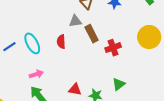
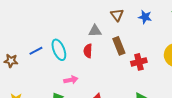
gray triangle: (75, 21) -> (95, 31), moved
pink arrow: (36, 74) -> (71, 80), moved

